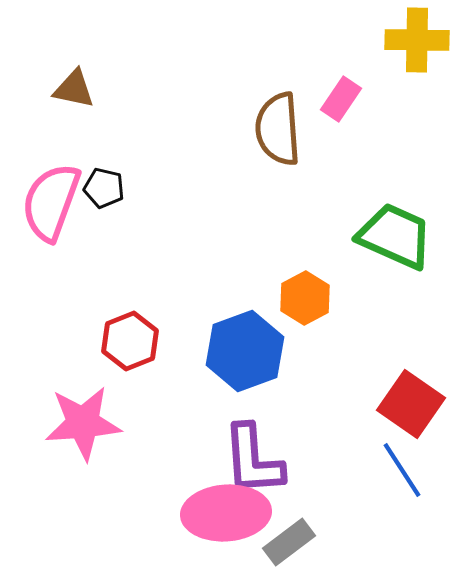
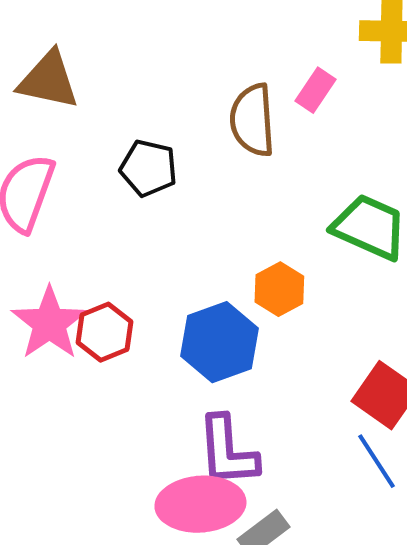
brown triangle: (74, 89) -> (48, 80), size x1.5
black pentagon: (104, 188) -> (148, 168), moved, size x1.4
pink star: (83, 423) -> (49, 323), moved, turned -30

